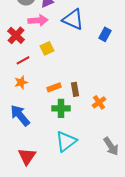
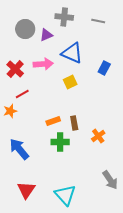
pink arrow: (38, 20) -> (43, 64), moved
yellow square: (47, 48) -> (70, 82), moved
orange star: (21, 82) -> (10, 111), moved
cyan triangle: (66, 141) -> (65, 195), moved, turned -35

